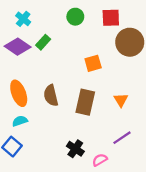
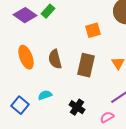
cyan semicircle: (20, 121) -> (45, 95), moved
pink semicircle: (100, 160) -> (107, 117), moved

